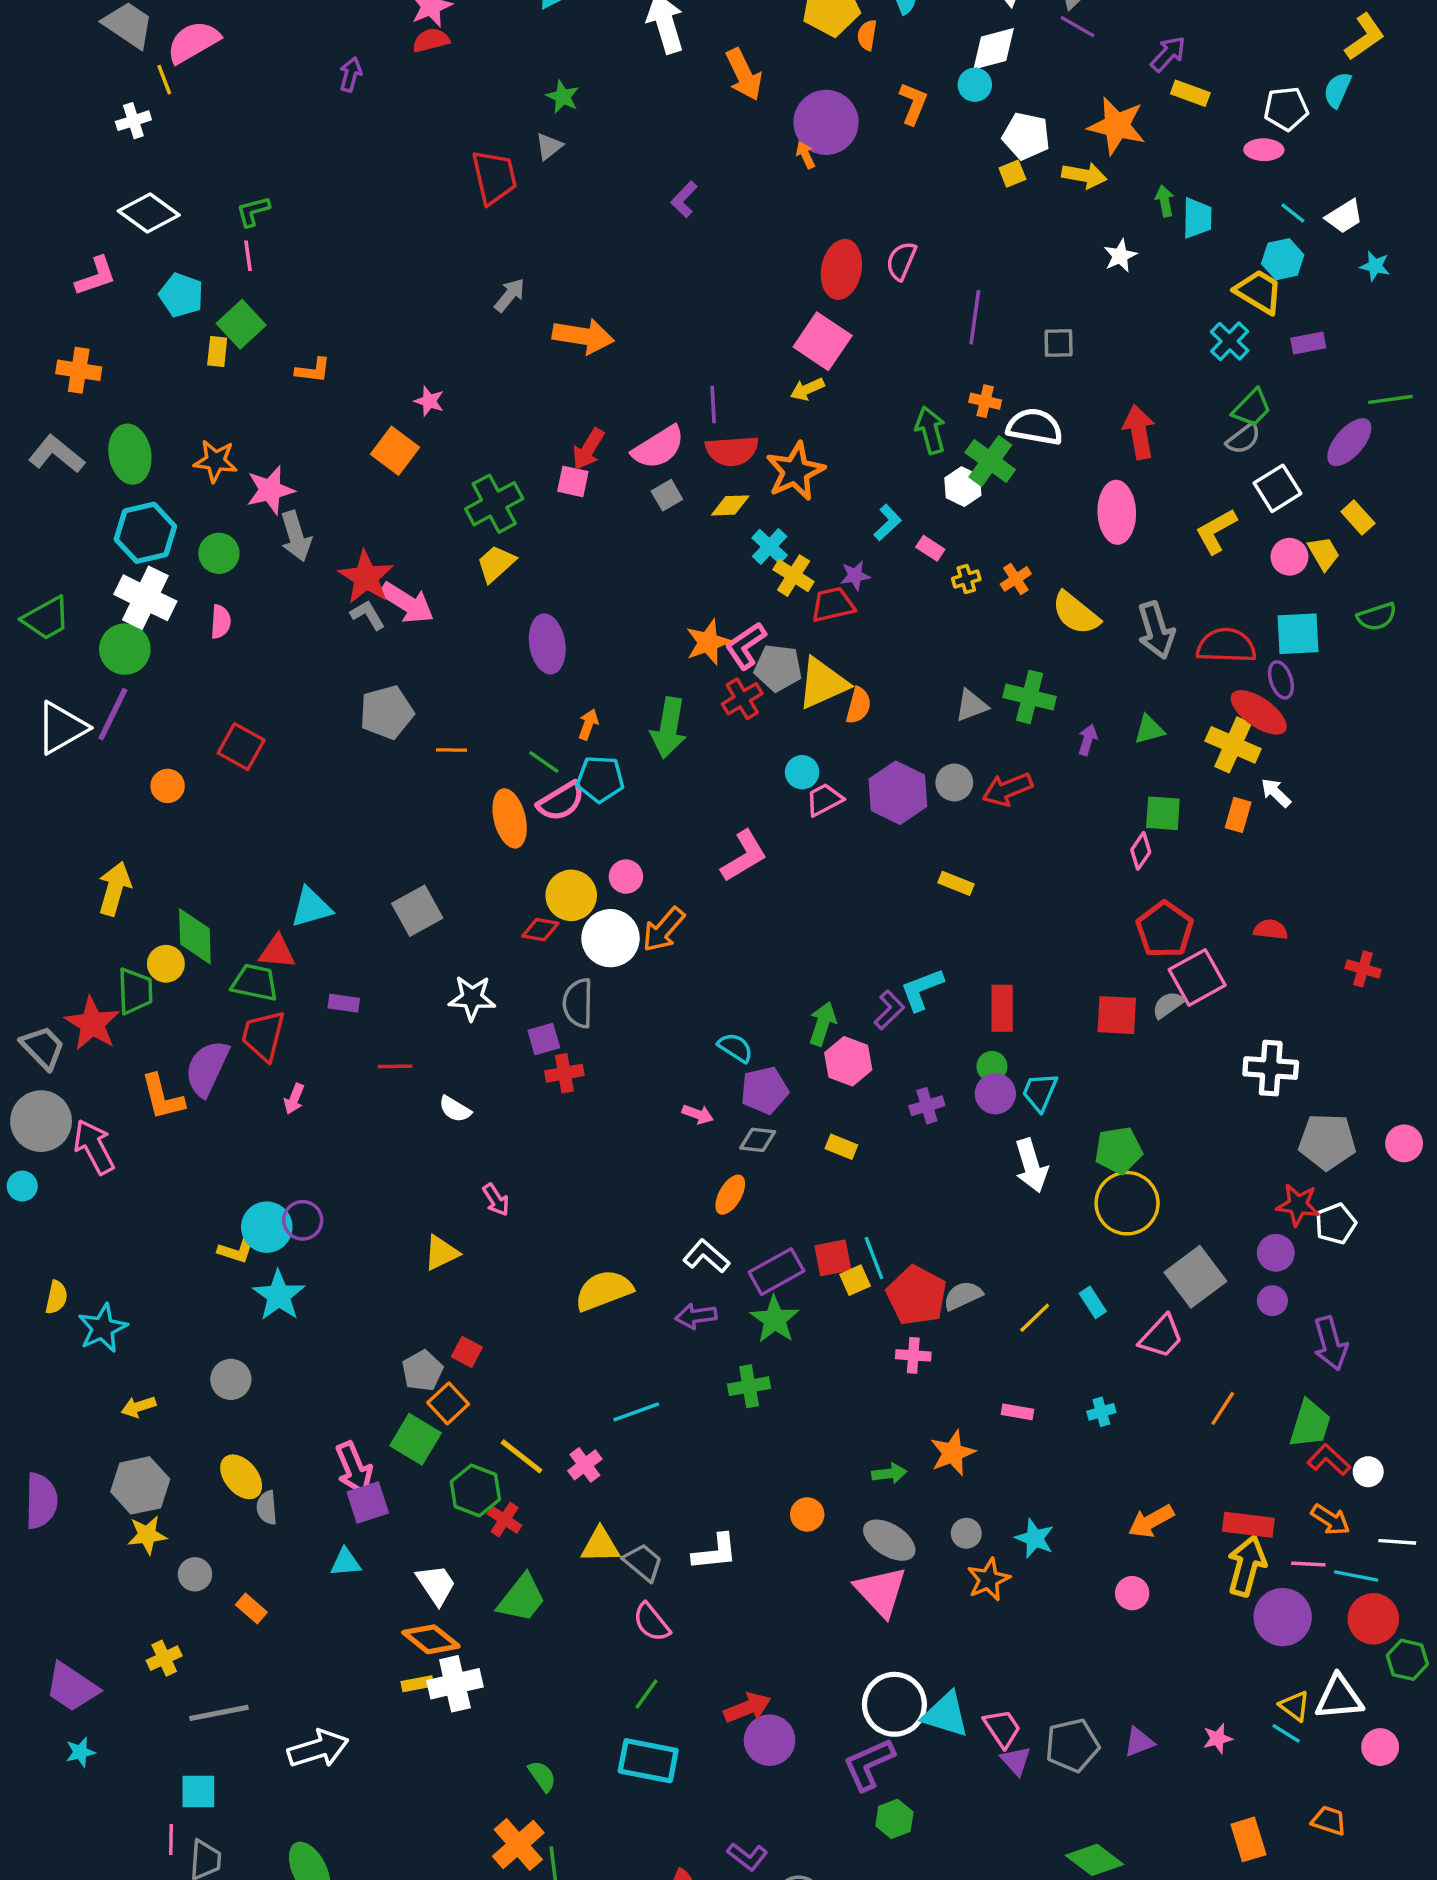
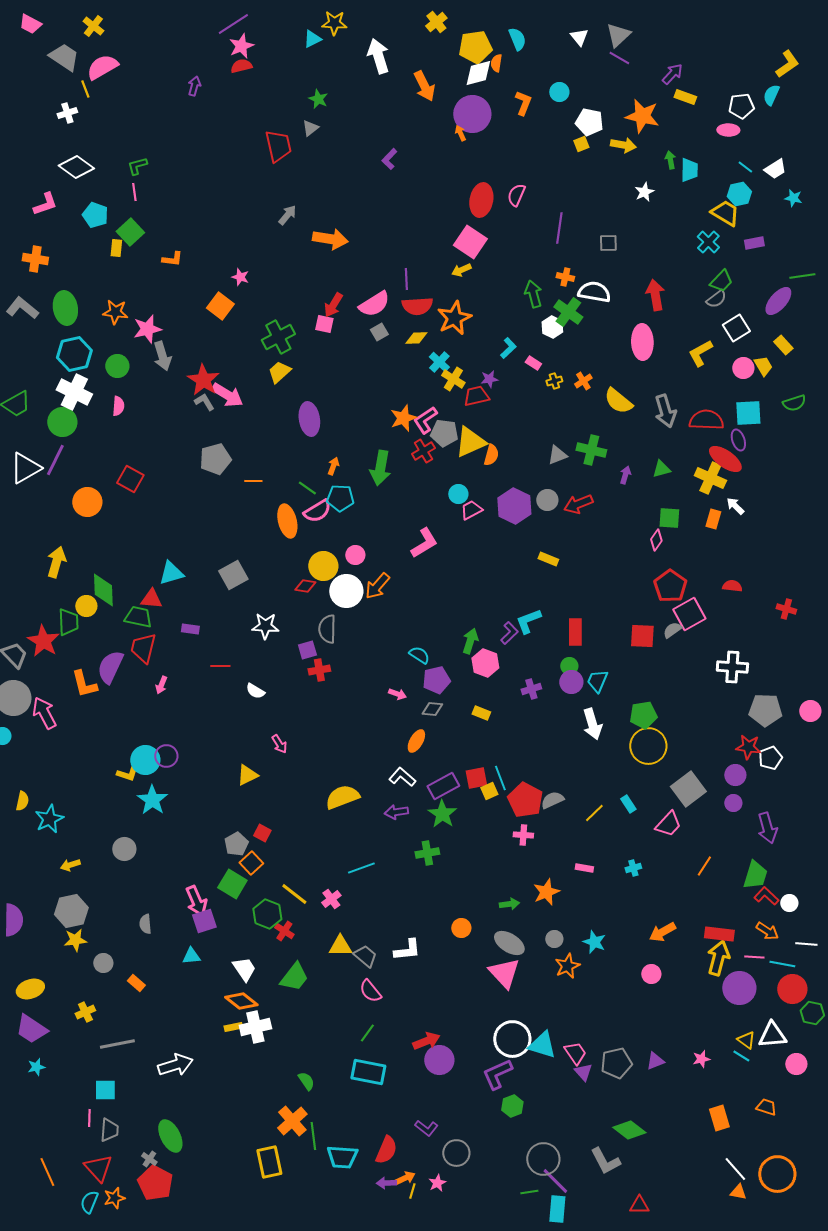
white diamond: (994, 49) -> (478, 73), moved
orange circle: (168, 786) -> (87, 502), size x1.5
yellow ellipse: (241, 1477) -> (30, 989), moved, turned -68

